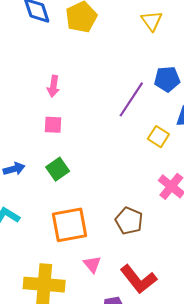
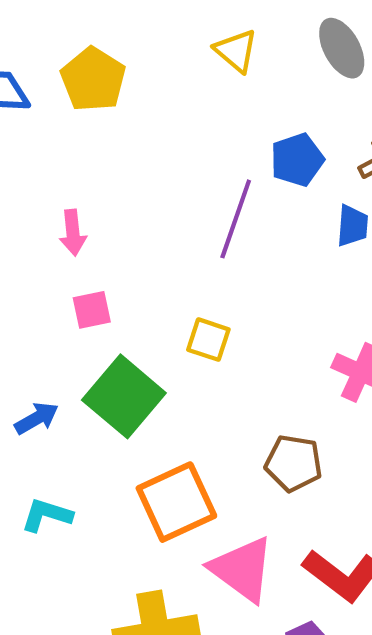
yellow square: (158, 137) -> (208, 340), moved
green square: (58, 169) -> (124, 396), size x1.6
pink triangle: (92, 264) -> (242, 569), size x1.8

